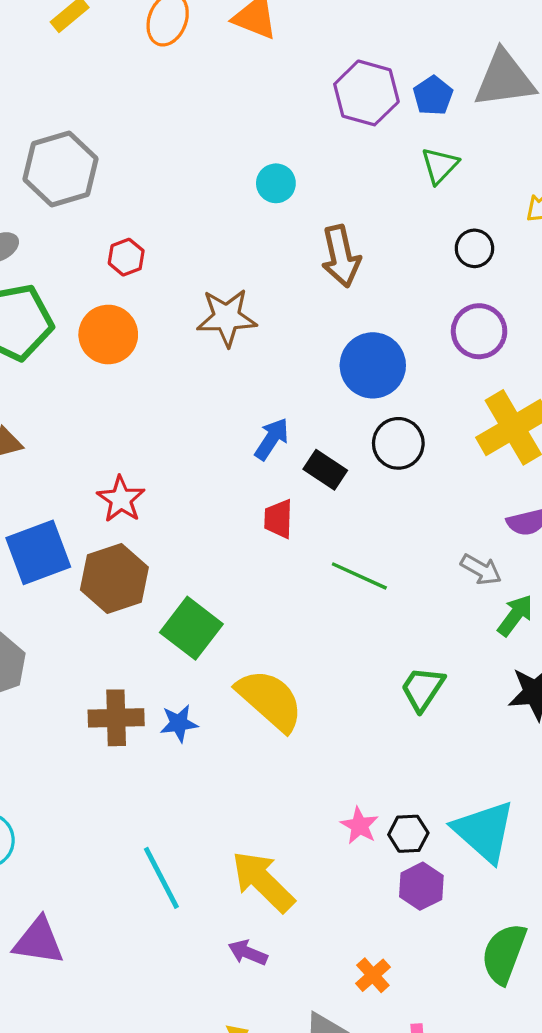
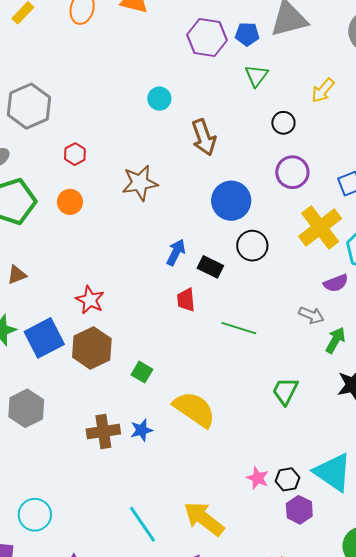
blue pentagon: (433, 96) -> (247, 34), turned -30
orange circle: (108, 335) -> (70, 202), size x0.7
green square: (191, 628) -> (142, 372), size x0.6

